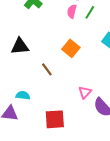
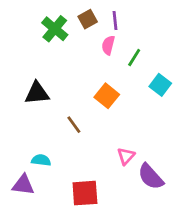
green line: (90, 12) -> (134, 58), moved

